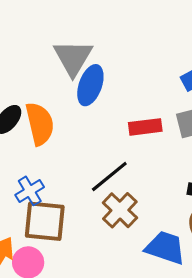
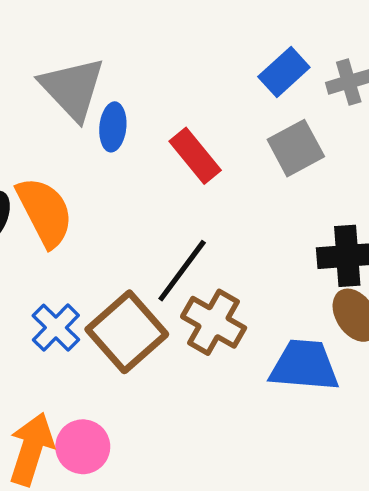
blue ellipse: (90, 85) -> (113, 127), size x0.7
red rectangle: (145, 127) -> (195, 156), moved, turned 72
brown square: (45, 221) -> (127, 332), moved, turned -33

